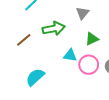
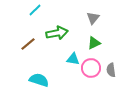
gray triangle: (83, 13) -> (93, 18), moved
cyan semicircle: (35, 77) -> (39, 80), turned 60

